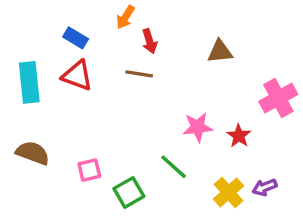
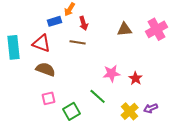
blue rectangle: (76, 38) -> (55, 21), moved, turned -48
pink cross: (278, 98) -> (157, 29), moved
brown semicircle: (33, 153) -> (46, 69), moved

